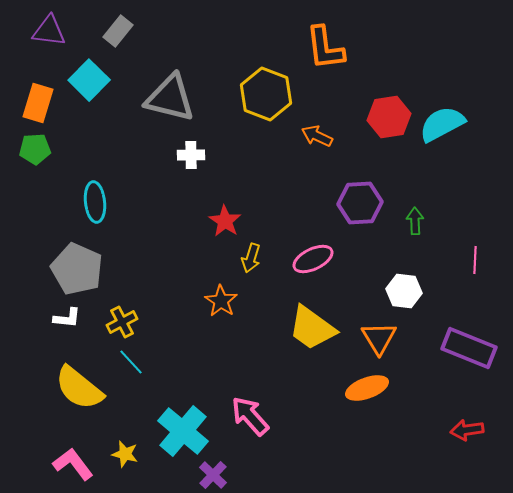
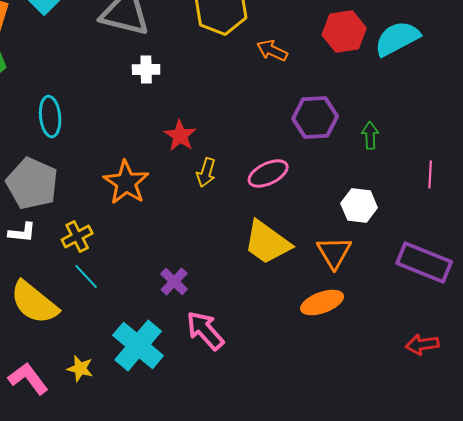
orange star: (221, 301) -> (126, 182), moved, size x1.4
purple cross: (213, 475) -> (174, 281), moved

